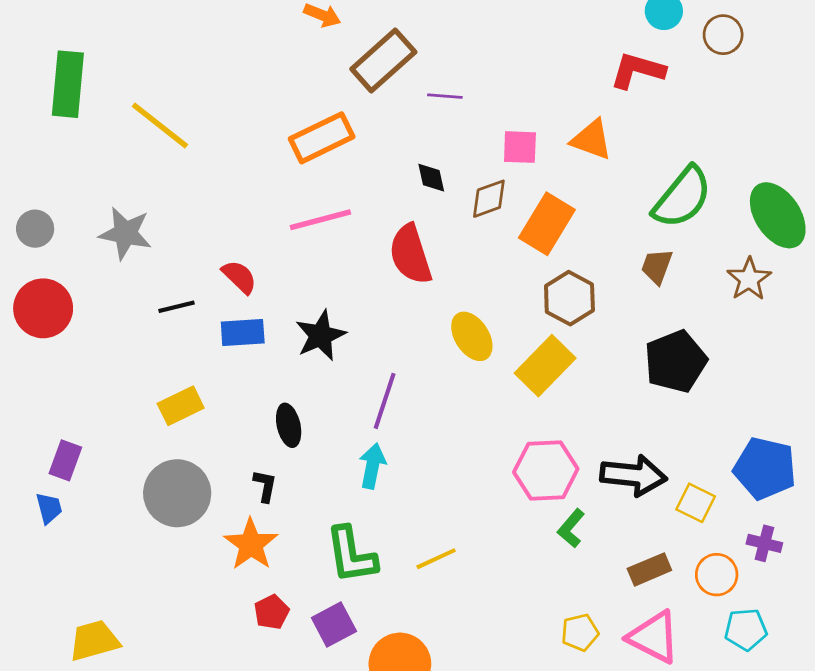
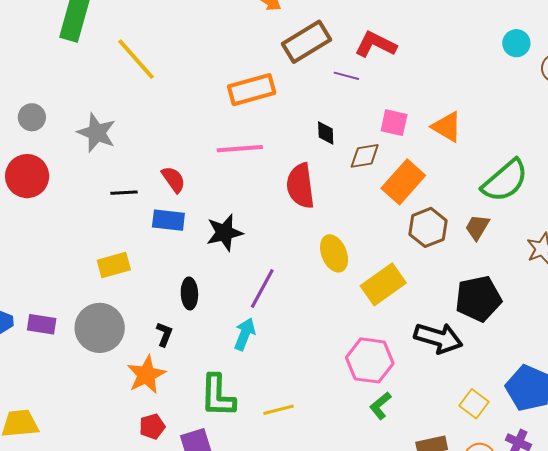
red L-shape: (638, 70) -> (376, 44), moved
brown hexagon: (569, 298) -> (428, 227), moved
purple rectangle: (65, 460) -> (42, 324), moved, turned 68
black arrow: (633, 475) -> (438, 338), moved

